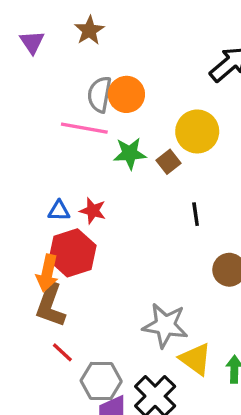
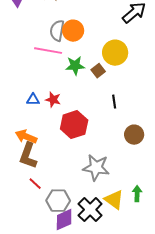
red hexagon: (72, 253) -> (74, 125), moved
orange arrow: (47, 273) -> (26, 137), turned 100
yellow triangle: (196, 359) -> (114, 200), moved

